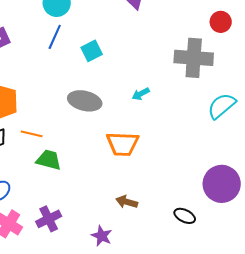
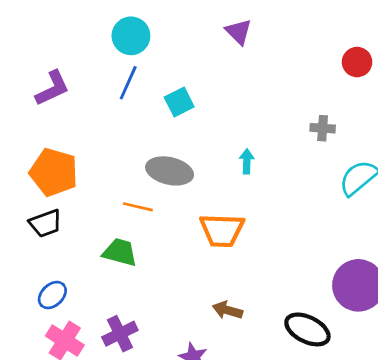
gray cross: (194, 58) -> (323, 128), moved, size x0.5
cyan arrow: (141, 94) -> (247, 161), turned 120
orange line: (32, 134) -> (138, 207), moved
black ellipse: (185, 216) -> (307, 329), size x1.5

